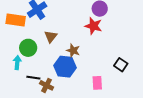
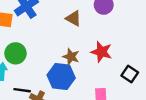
red star: (93, 26) -> (101, 52), moved
brown triangle: (51, 37) -> (73, 18), moved, turned -40

